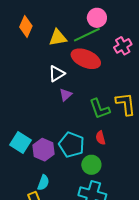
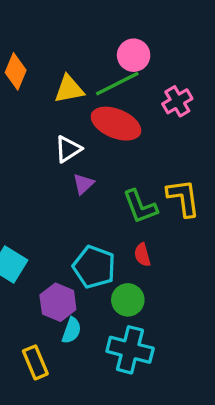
purple hexagon: (43, 150) -> (58, 302), moved
cyan semicircle: (43, 183) -> (72, 330), moved

